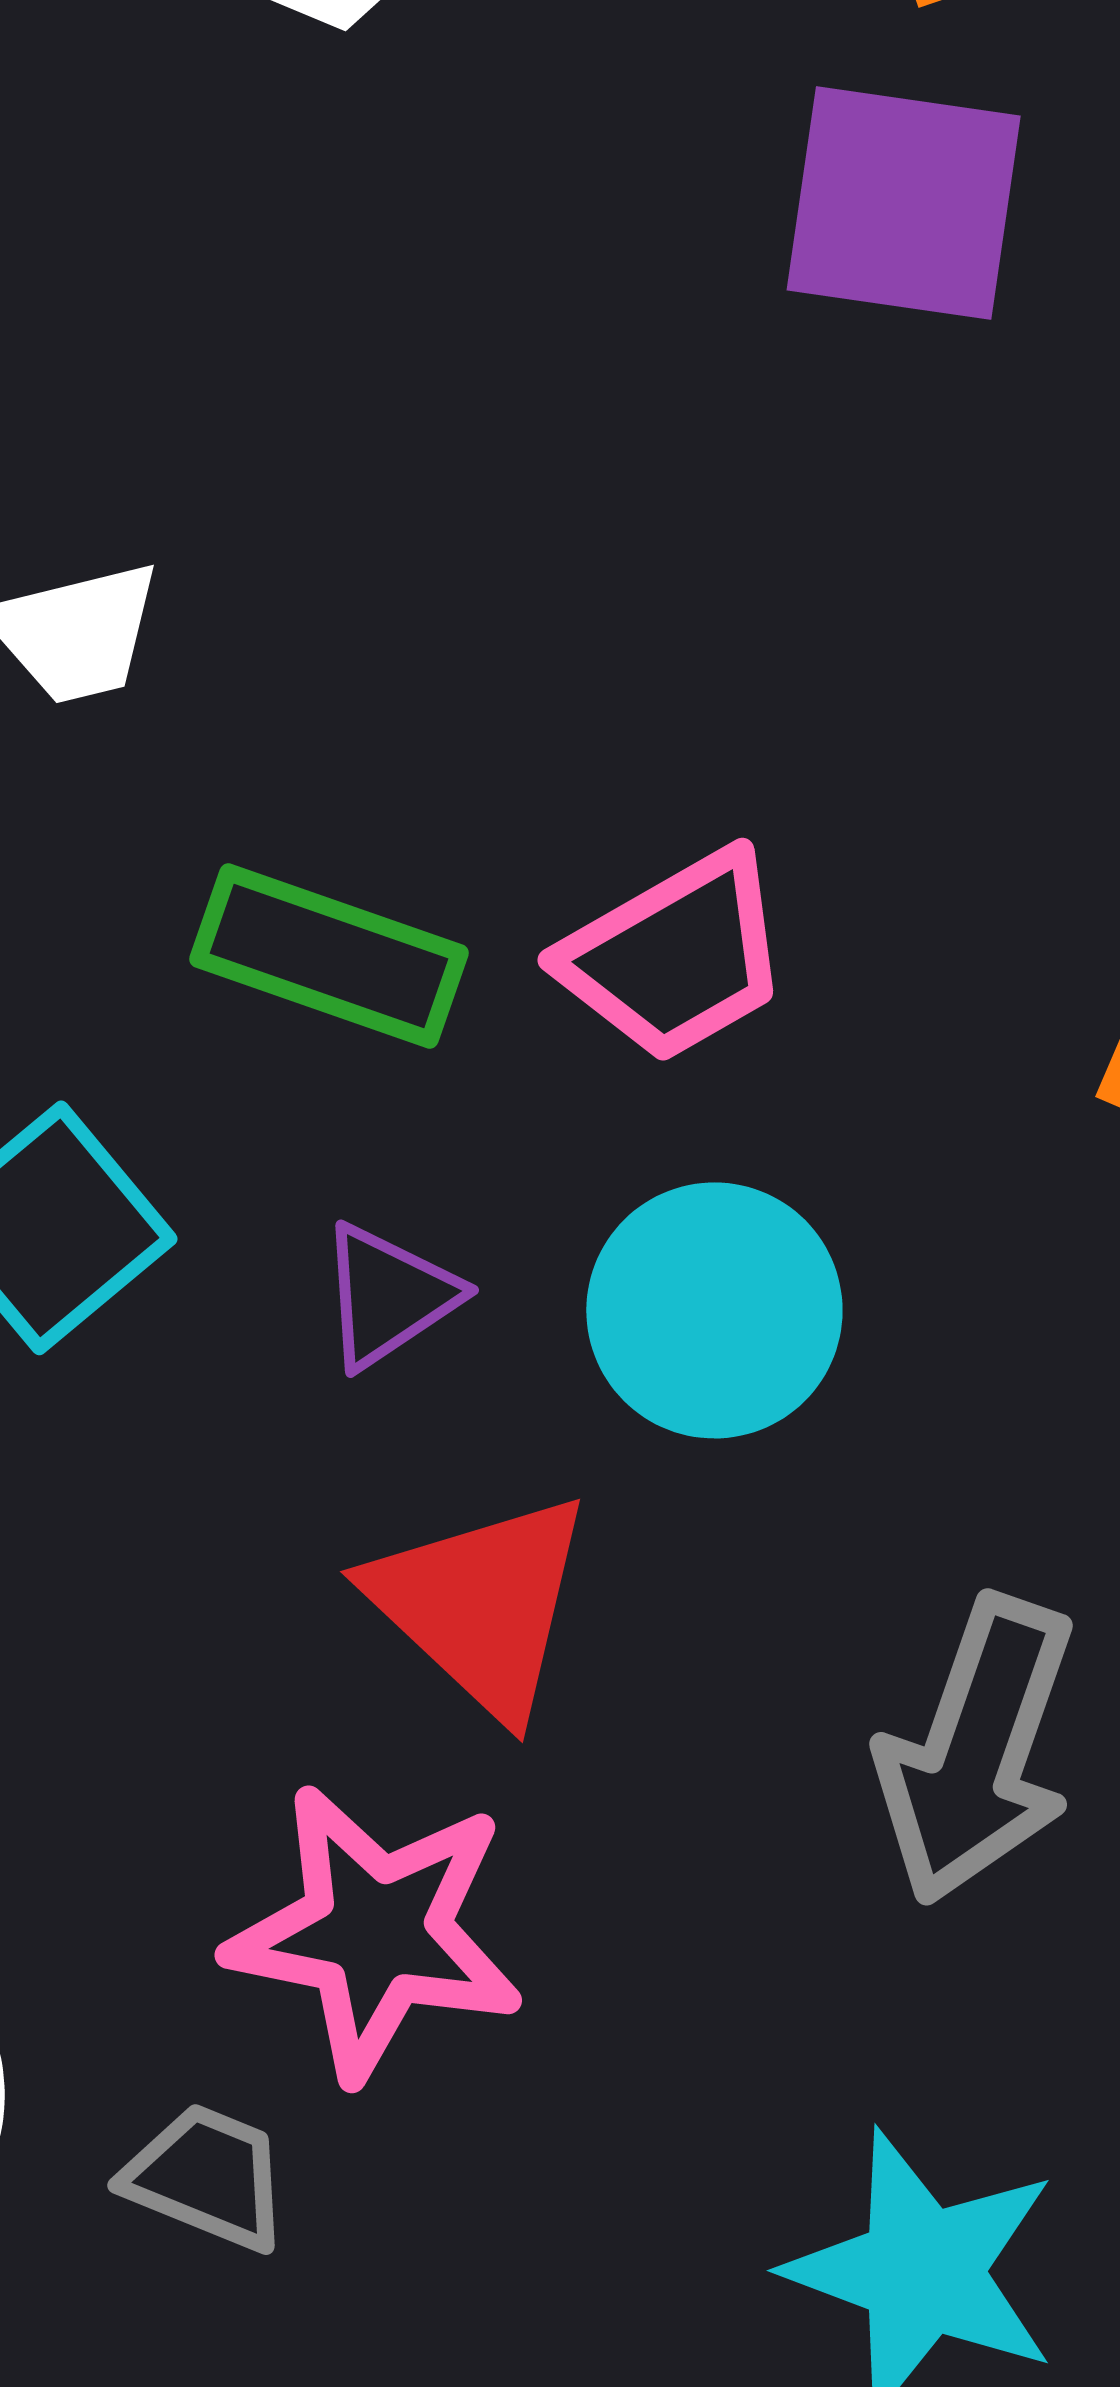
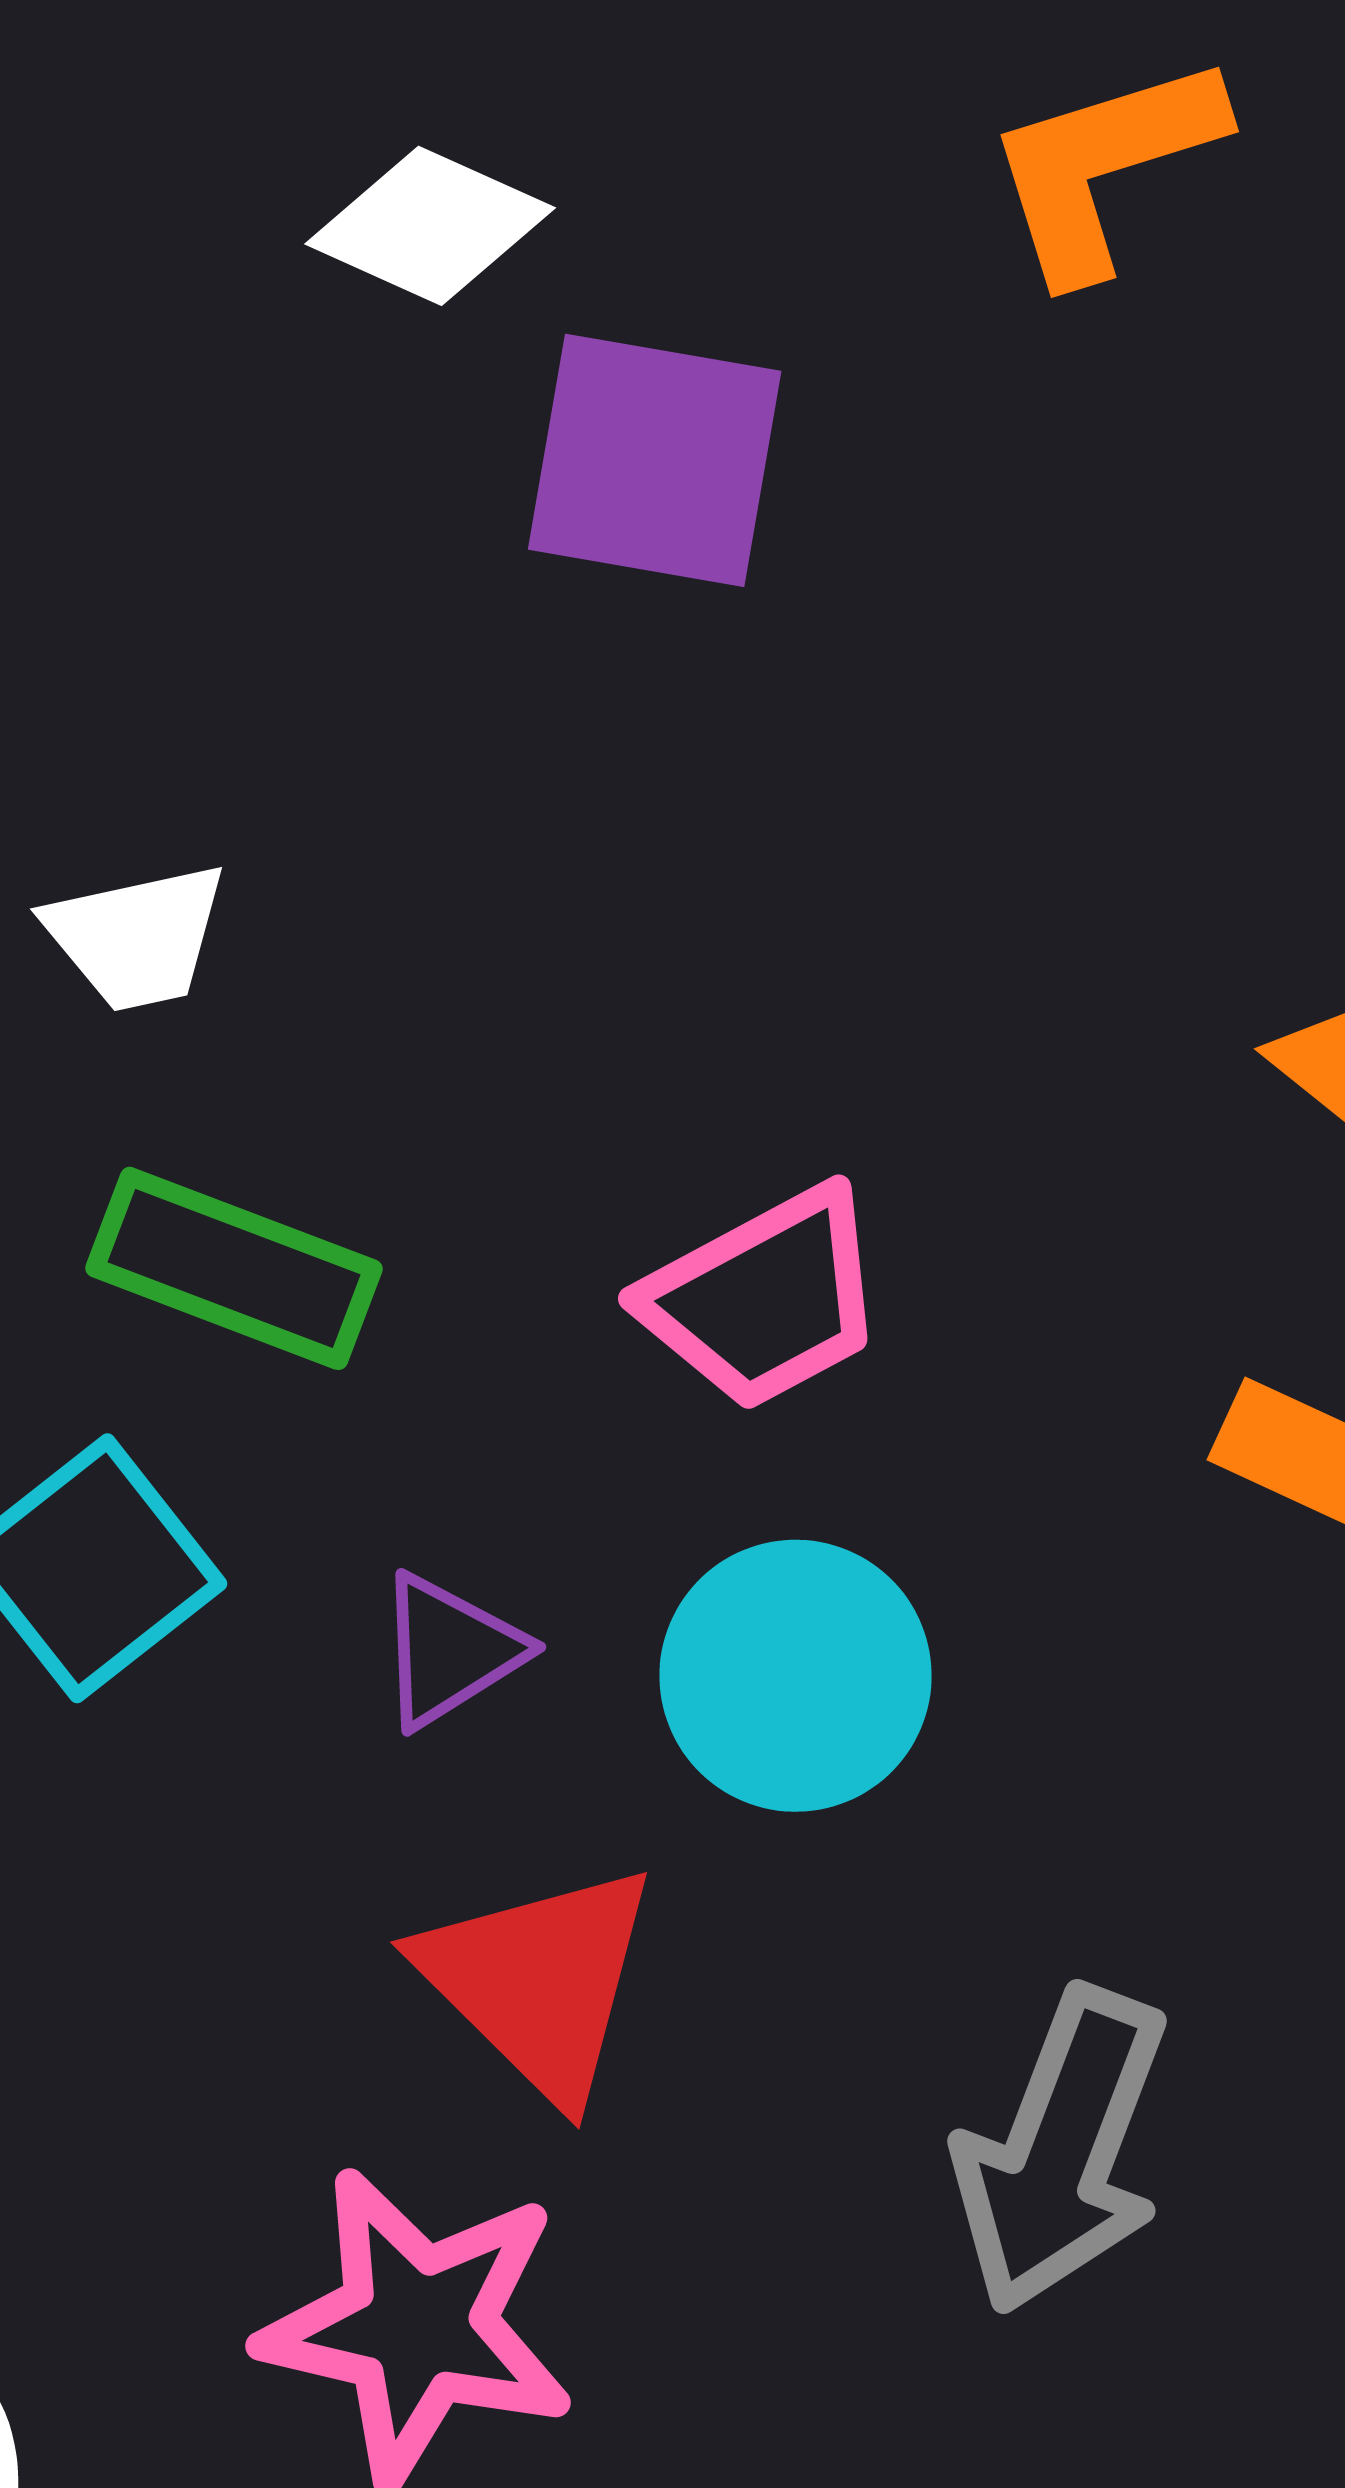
purple square: (904, 203) -> (655, 460), moved
green rectangle: (329, 956) -> (234, 1268), moved

